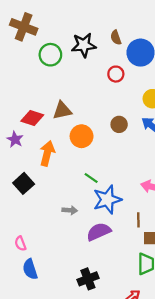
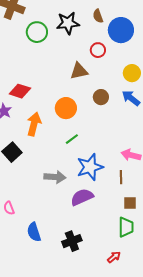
brown triangle: (62, 110) -> (79, 71), moved
green line: (91, 178) -> (72, 139), moved, turned -72
gray arrow: (70, 210) -> (55, 177), size x1.5
brown line: (138, 220) -> (121, 177), moved
blue semicircle: (30, 269) -> (34, 232), moved

